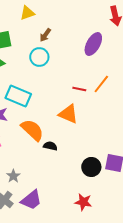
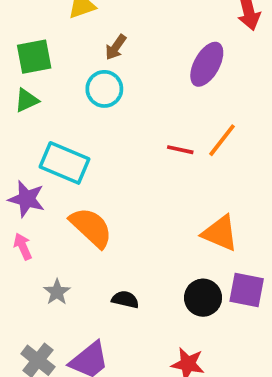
orange triangle: (68, 114) -> (220, 233), moved
black semicircle: (50, 146) -> (125, 300), moved
gray star: (13, 176) -> (57, 292), moved

